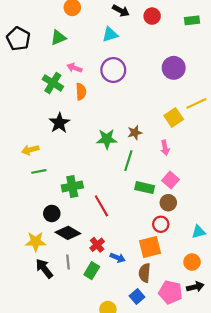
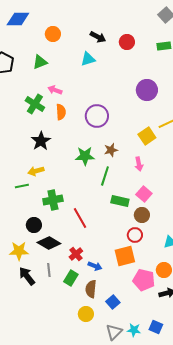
purple circle: (113, 70) -> (97, 116), moved
yellow arrow: (30, 150) -> (36, 171), moved
brown semicircle: (145, 273) -> (91, 289), moved
pink pentagon: (170, 292) -> (144, 280), moved

